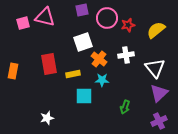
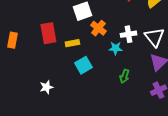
white cross: (126, 55) -> (128, 34), moved
cyan star: (102, 80) -> (115, 48), moved
cyan square: (84, 96) -> (83, 65), turned -30

